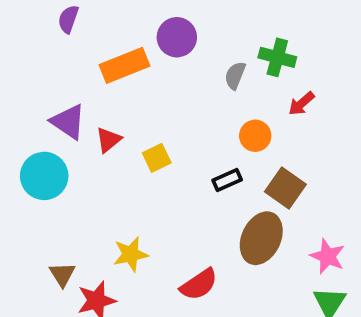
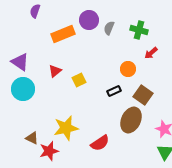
gray semicircle: (235, 75) -> (109, 28), moved
purple triangle: (68, 122) -> (20, 62), moved
yellow star: (131, 254) -> (66, 128), size x1.4
brown triangle: (62, 274) -> (32, 138), turned -32

